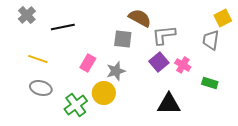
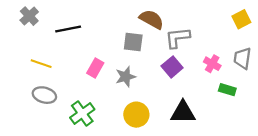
gray trapezoid: (211, 40) -> (242, 58), moved
pink cross: (183, 65) -> (212, 64), moved
yellow circle: (104, 93) -> (136, 115), moved

